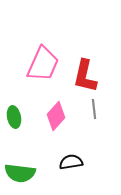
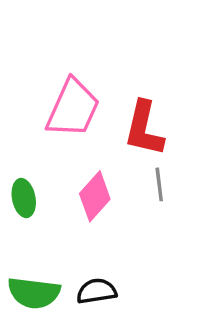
black semicircle: (71, 162) -> (97, 291), moved

